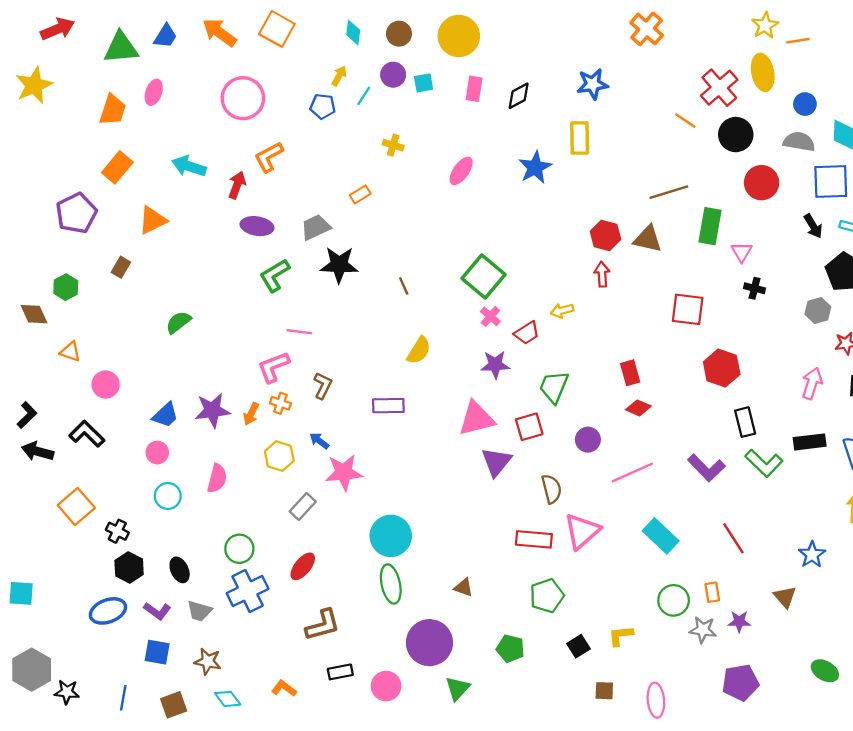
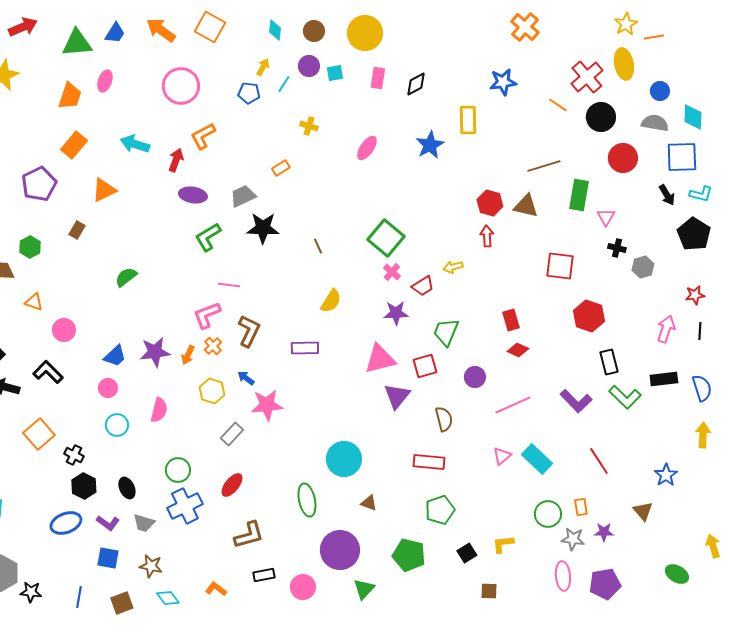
blue star: (593, 84) -> (503, 82), moved
gray hexagon: (818, 311) -> (643, 267), moved
brown L-shape: (323, 386) -> (249, 331), size x1.4
orange cross: (280, 403) -> (213, 346), turned 30
pink triangle: (582, 531) -> (502, 456), moved, size x0.6
cyan circle: (391, 536) -> (344, 459), moved
green pentagon: (510, 649) -> (409, 555), size x1.4
pink ellipse: (656, 700) -> (563, 576), moved

